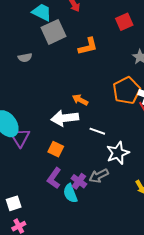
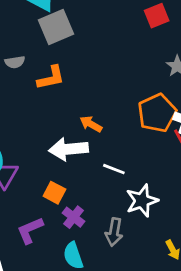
orange L-shape: (88, 46) -> (51, 78), moved
gray arrow: (99, 176) -> (114, 232), turned -54
purple L-shape: (54, 178) -> (30, 230), moved, turned 30
purple cross: (79, 181) -> (74, 217), moved

